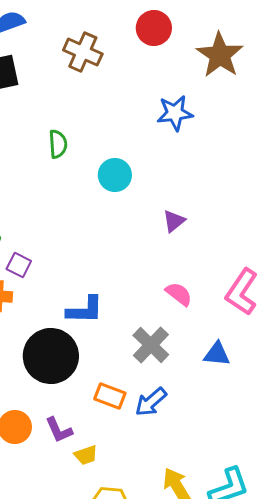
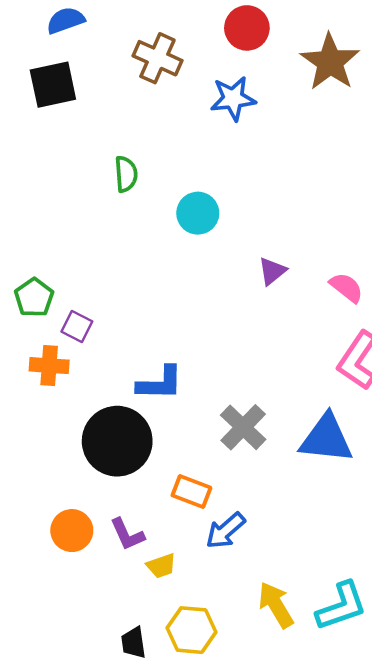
blue star: (175, 113) -> (233, 98), moved
pink semicircle: (179, 294) -> (346, 287), moved
blue triangle: (217, 354) -> (326, 439), size x1.6
blue arrow: (151, 402) -> (225, 531), moved

